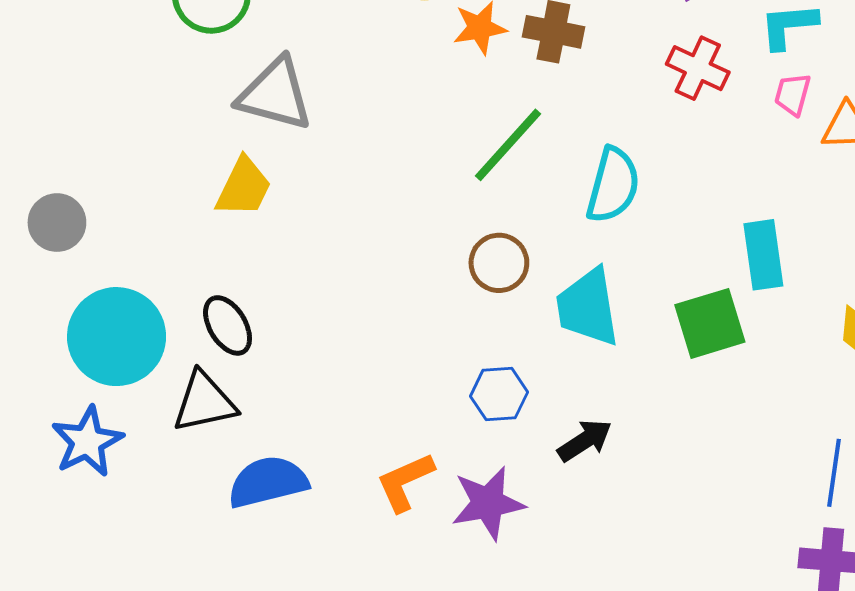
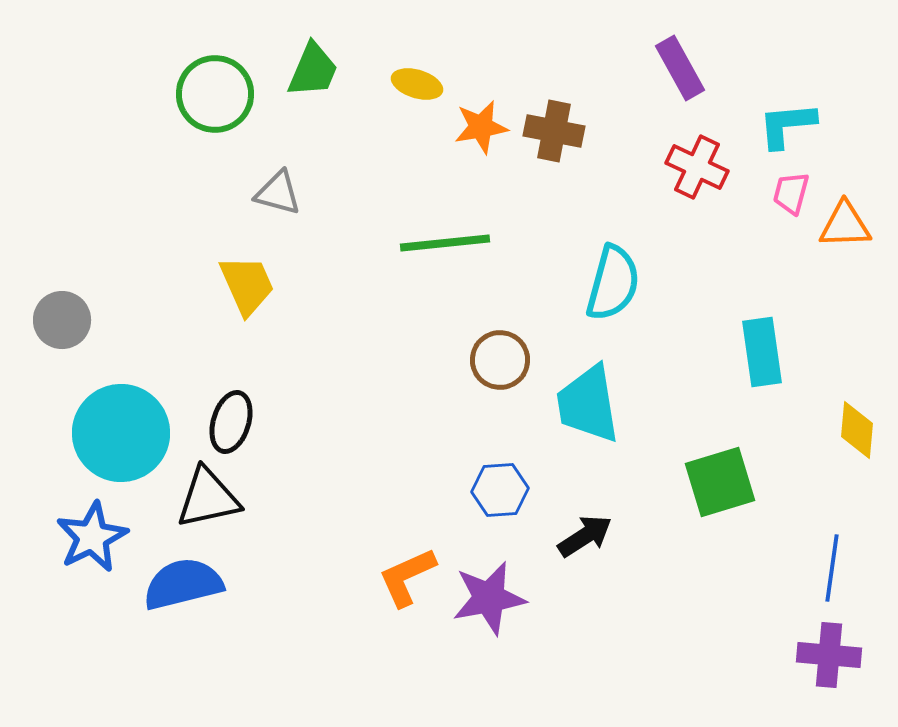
gray triangle: (275, 94) -> (278, 193), size x0.6
green line: (508, 145) -> (445, 243), moved, turned 42
yellow trapezoid: (244, 187) -> (247, 285), turned -50
green square: (710, 323) -> (720, 482), moved
black ellipse: (228, 325) -> (231, 422), turned 48
blue semicircle: (268, 482) -> (183, 584), moved

